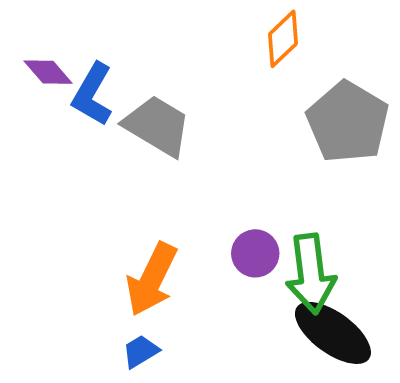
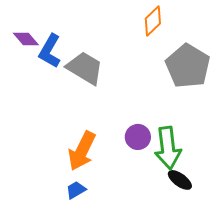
black ellipse: (333, 333) -> (180, 180), size x0.6

